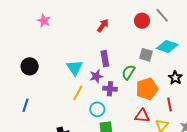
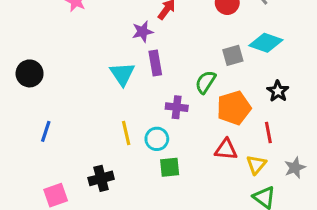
gray square: (146, 55) -> (233, 55), turned -32
purple rectangle: (105, 59) -> (155, 63), moved
black circle: (30, 66) -> (30, 73), moved
purple star: (96, 76) -> (143, 32), moved
yellow line: (78, 93) -> (126, 133), moved, turned -42

